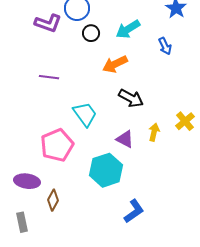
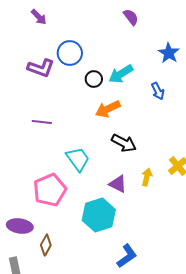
black circle: (91, 33) -> (94, 79), moved

